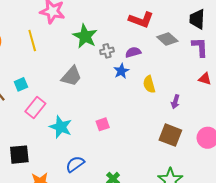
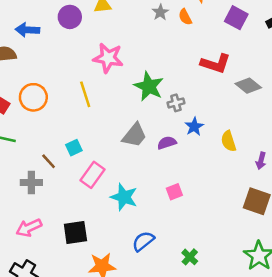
purple semicircle: (133, 52) -> (167, 143), moved

